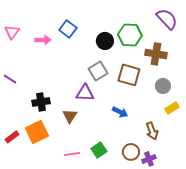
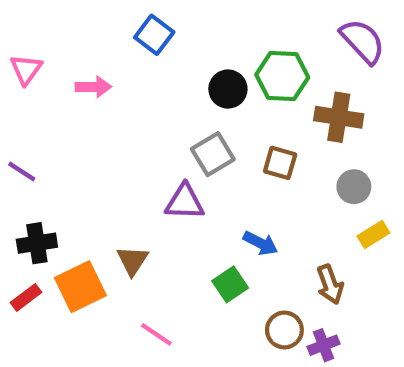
blue square: (68, 29) -> (154, 35), moved
brown square: (129, 75) -> (280, 163), size x0.7
black cross: (41, 102) -> (37, 243), moved
brown triangle: (70, 116) -> (132, 261), moved
green square: (99, 150) -> (230, 284), moved
pink line: (72, 154) -> (156, 334), turned 42

